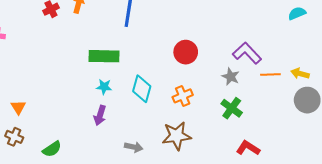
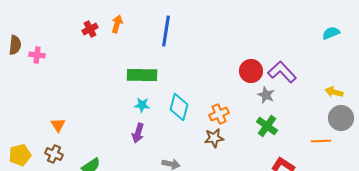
red circle: (186, 52) -> (251, 71), moved
orange line: (270, 75) -> (321, 141), moved
brown star: (177, 136) -> (214, 138), moved, size x0.7

